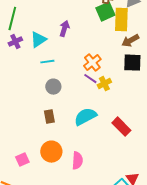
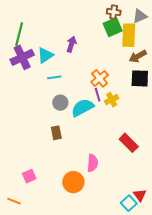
purple cross: (15, 42) -> (22, 57), size x1.6
purple line: (90, 79) -> (98, 95), turned 40
cyan semicircle: (85, 117) -> (82, 108), moved
orange circle: (51, 152) -> (73, 182), moved
pink semicircle: (77, 161) -> (93, 163), moved

